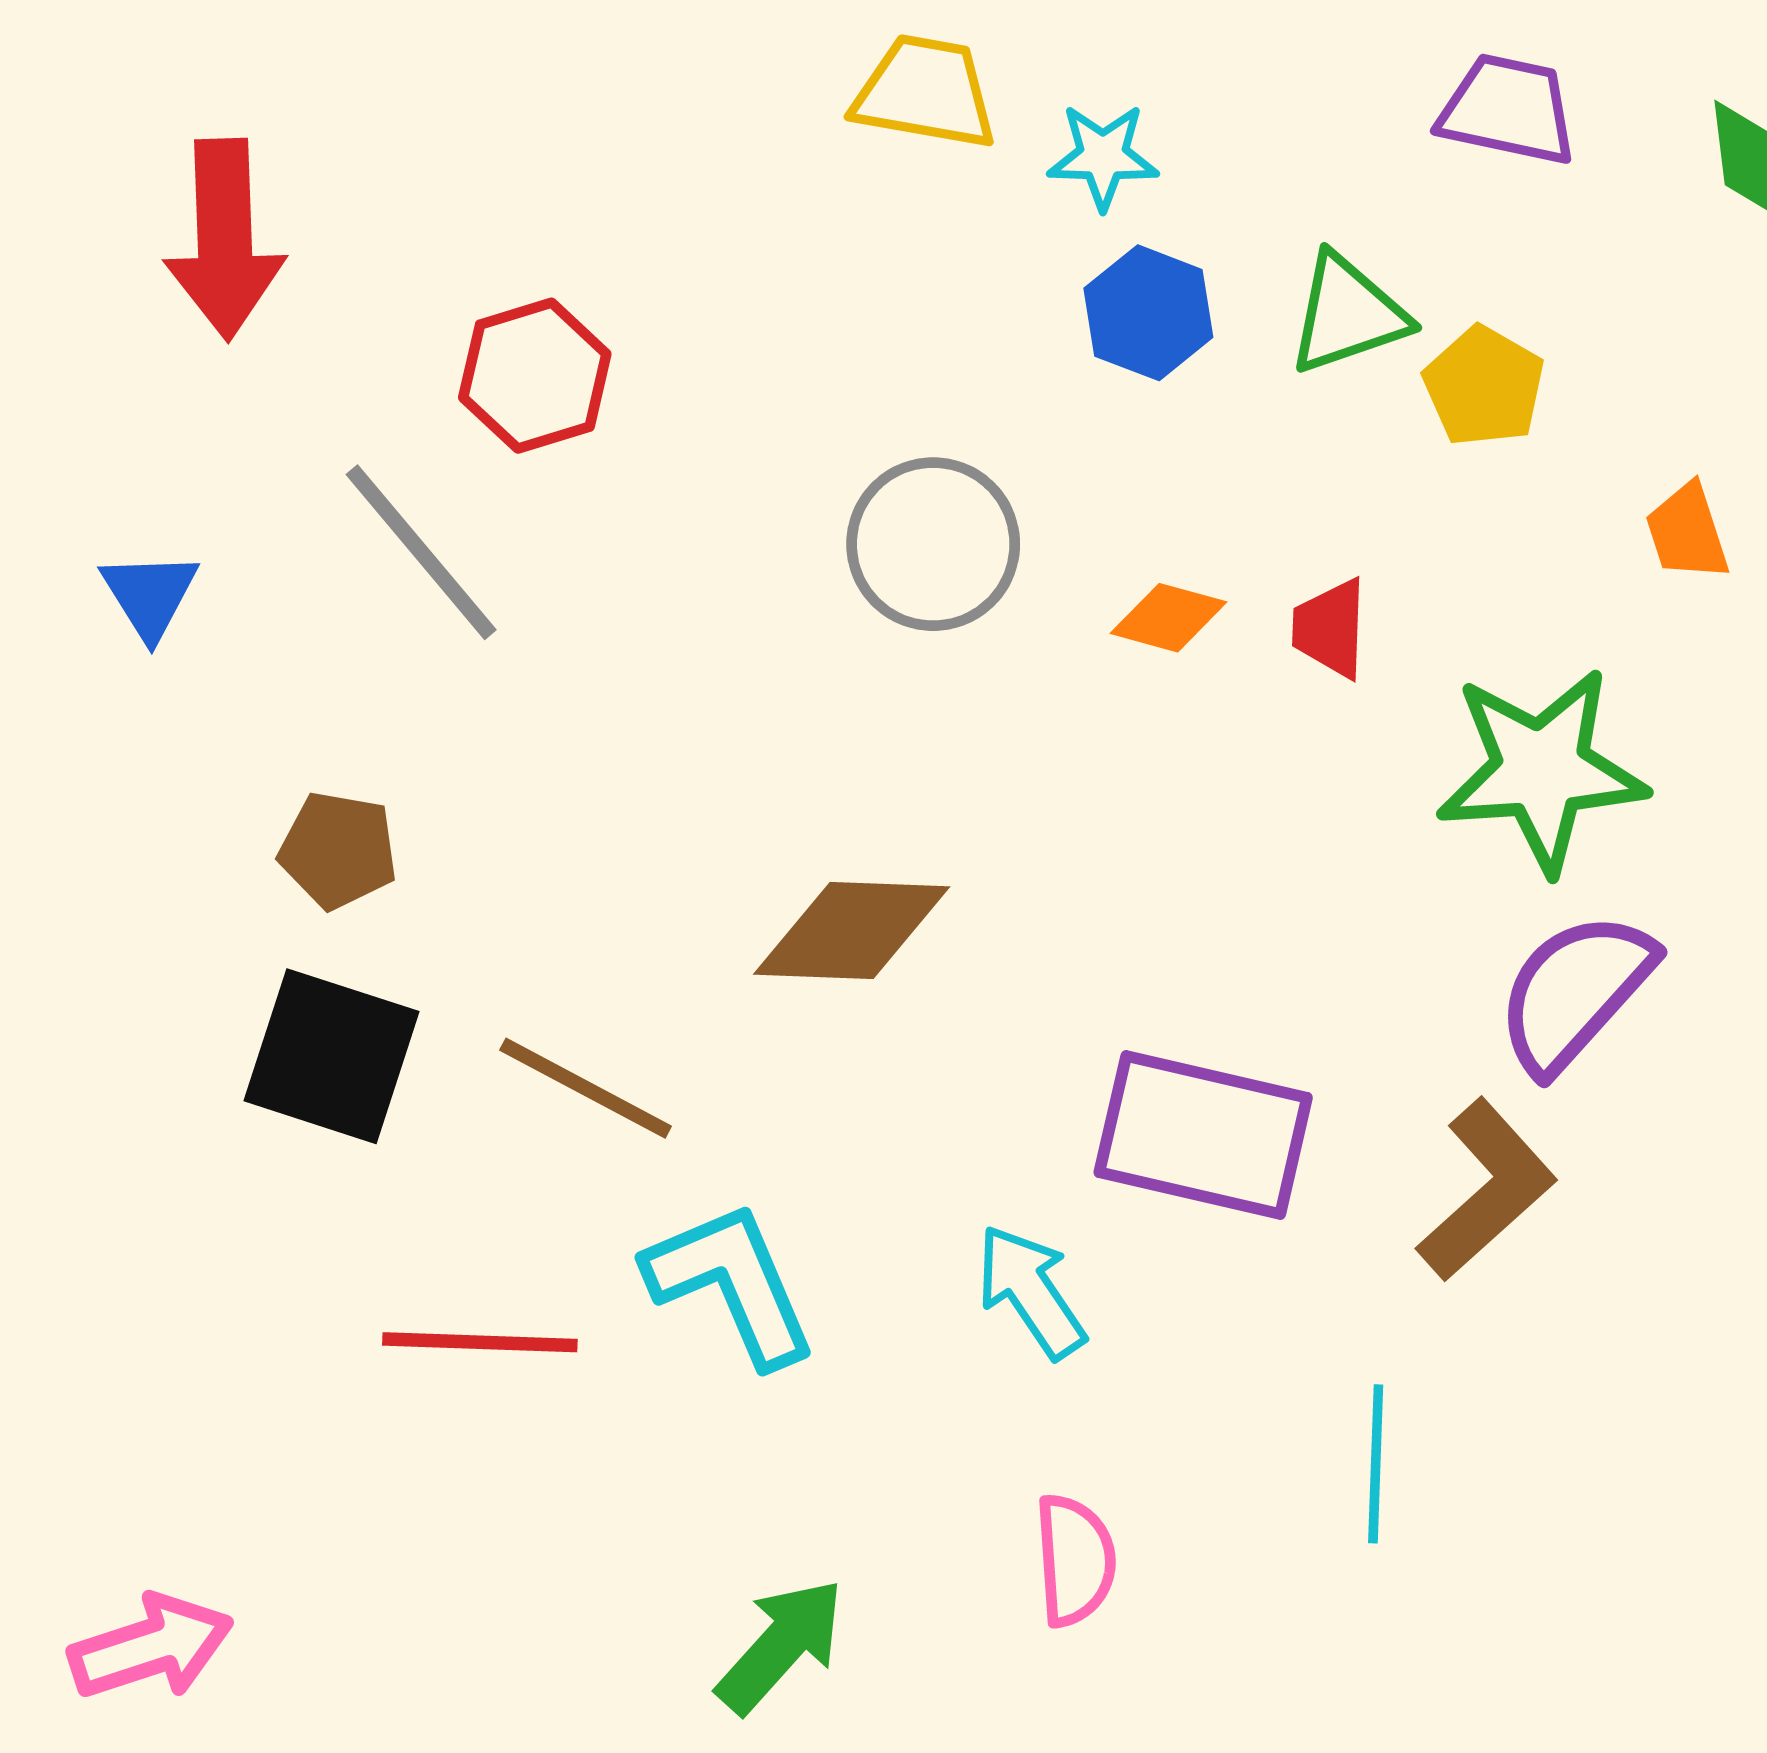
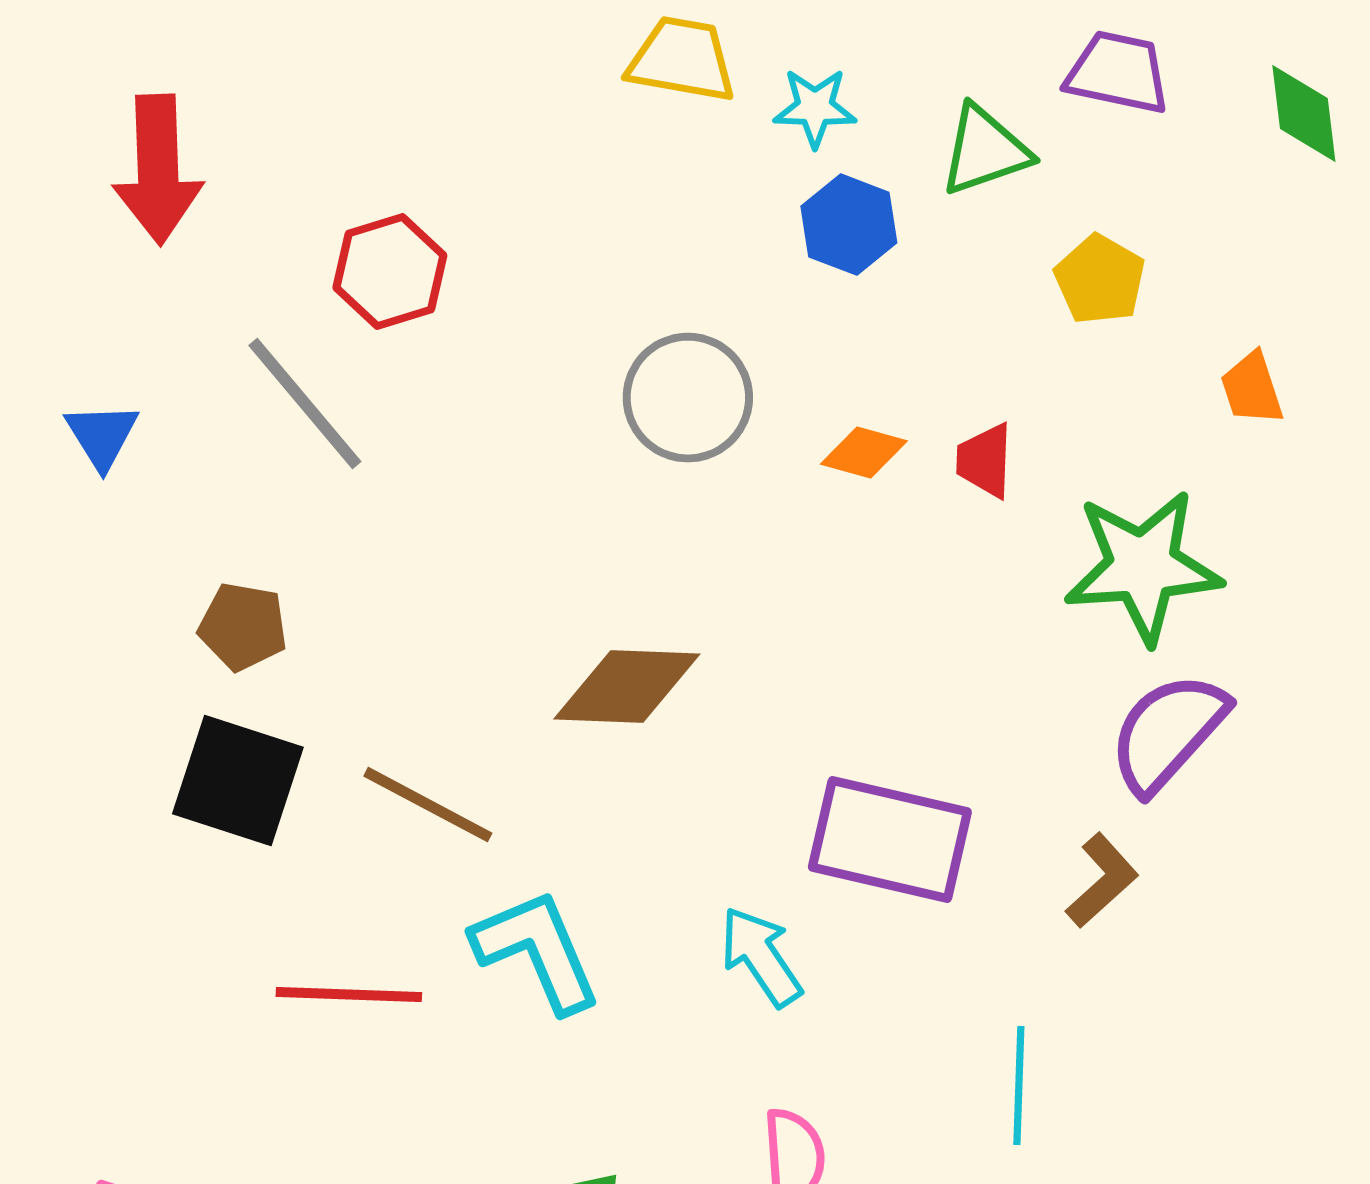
green triangle: (1348, 314) -> (985, 151), moved
brown L-shape: (1487, 1190) -> (1102, 881), size x0.7

